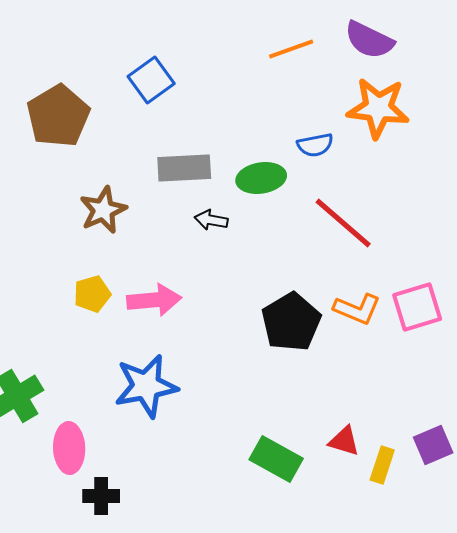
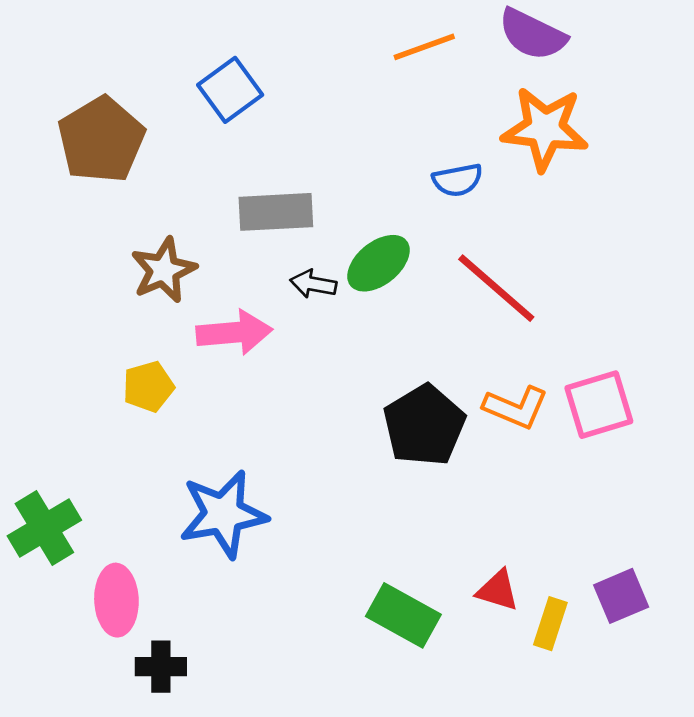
green ellipse: (261, 178) -> (378, 263), moved, turned -30
pink arrow: (154, 300) -> (234, 333), moved

